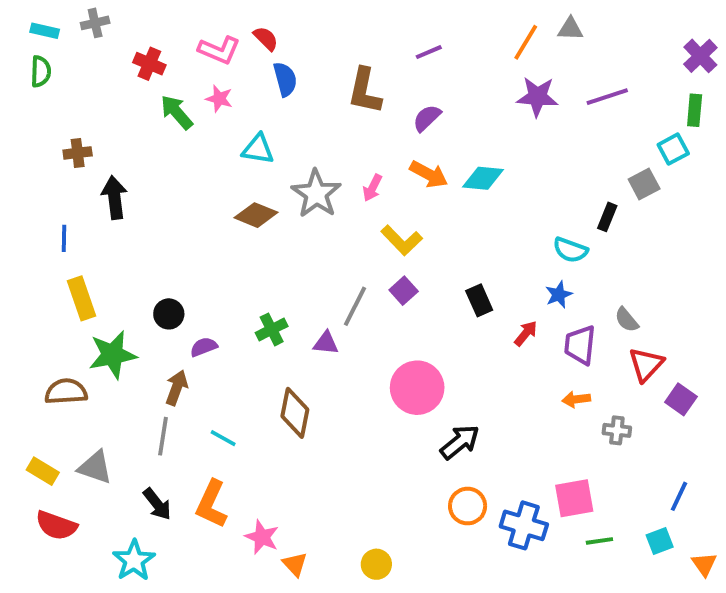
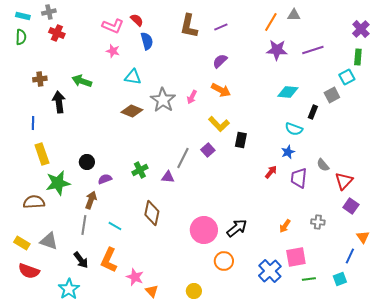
red cross: (149, 64) -> (57, 33), moved
brown L-shape: (365, 91) -> (189, 26), moved
green arrow: (177, 112) -> (82, 81), moved, turned -30
cyan diamond: (483, 178) -> (288, 92), moved
yellow L-shape: (402, 240) -> (219, 124), moved
black rectangle: (479, 300) -> (241, 140), moved, turned 35
red triangle: (646, 364) -> (344, 181), moved
pink circle: (417, 388) -> (204, 230), moved
orange arrow: (576, 399) -> (285, 226), moved, turned -48
orange circle: (468, 506) -> (224, 261), moved
blue cross: (524, 525) -> (270, 271), turned 30
orange triangle: (704, 564) -> (363, 237), moved

